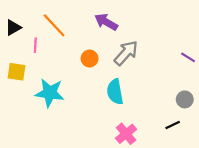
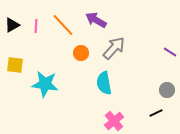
orange line: (54, 25) -> (63, 25), moved
pink line: (35, 45) -> (36, 26), moved

